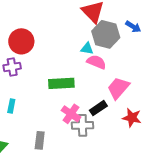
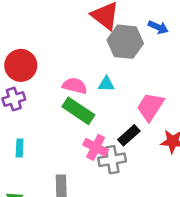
cyan triangle: (87, 49) -> (106, 84), moved
pink semicircle: (96, 62) -> (75, 86), moved
green rectangle: (61, 83) -> (78, 111), turned 45

